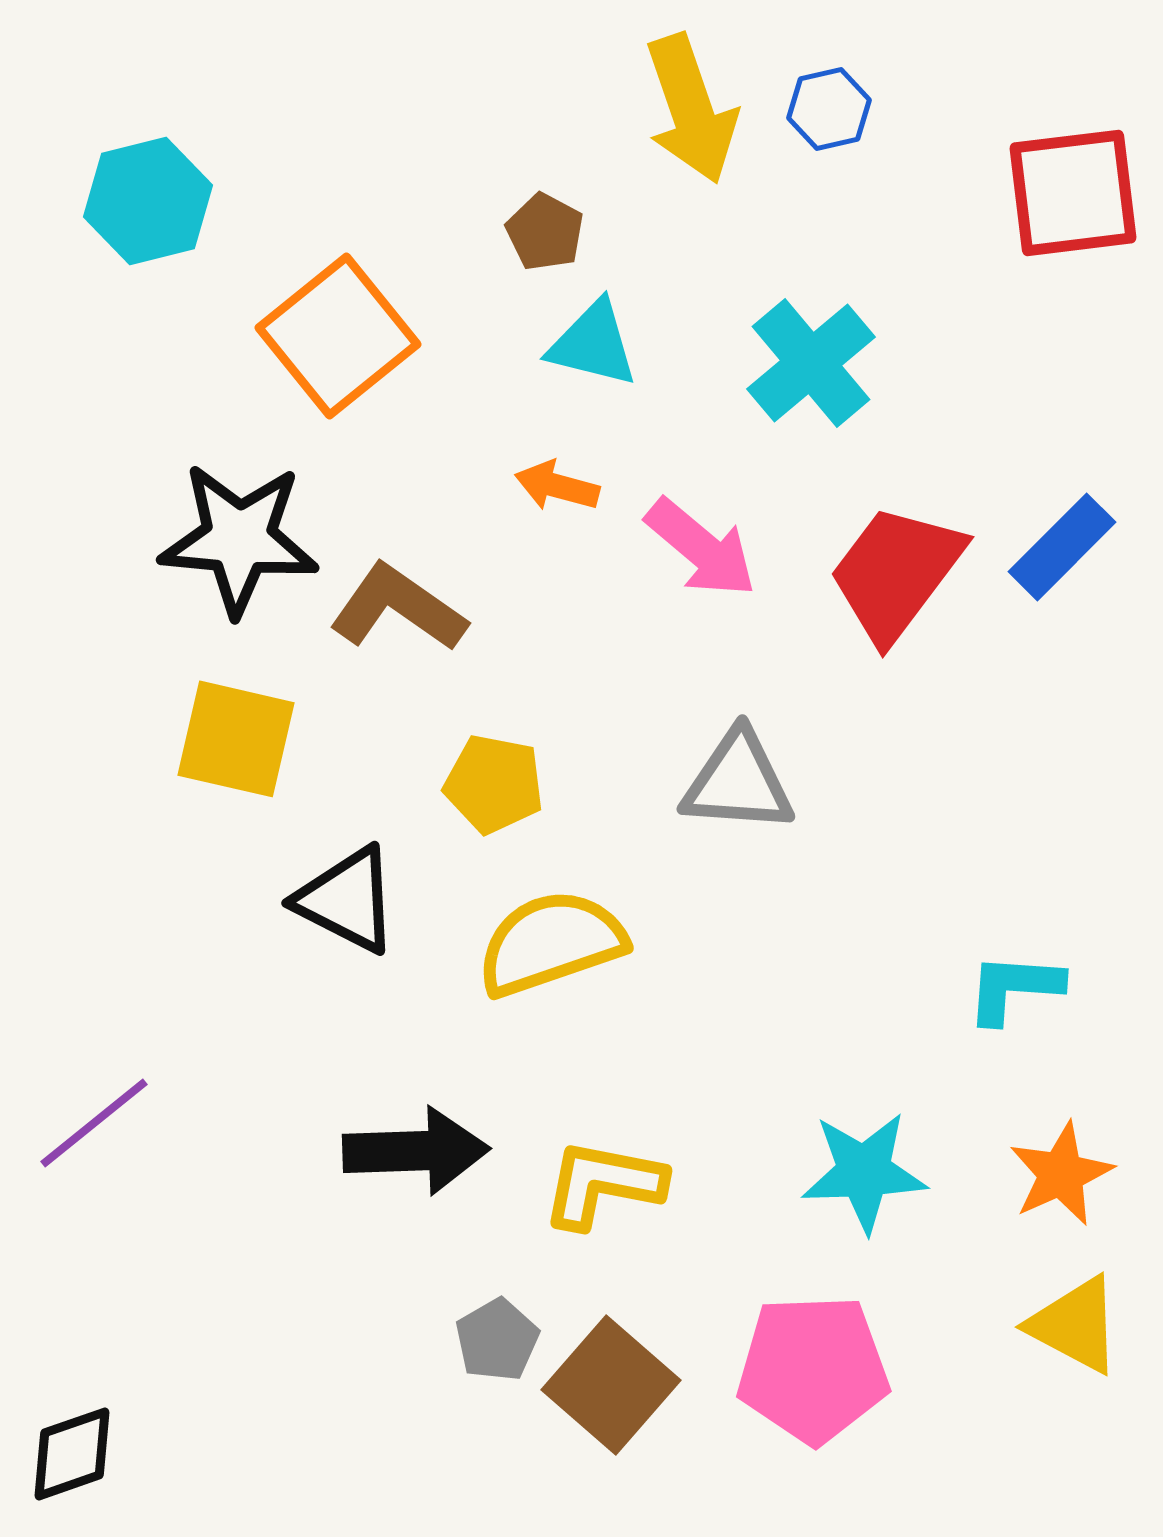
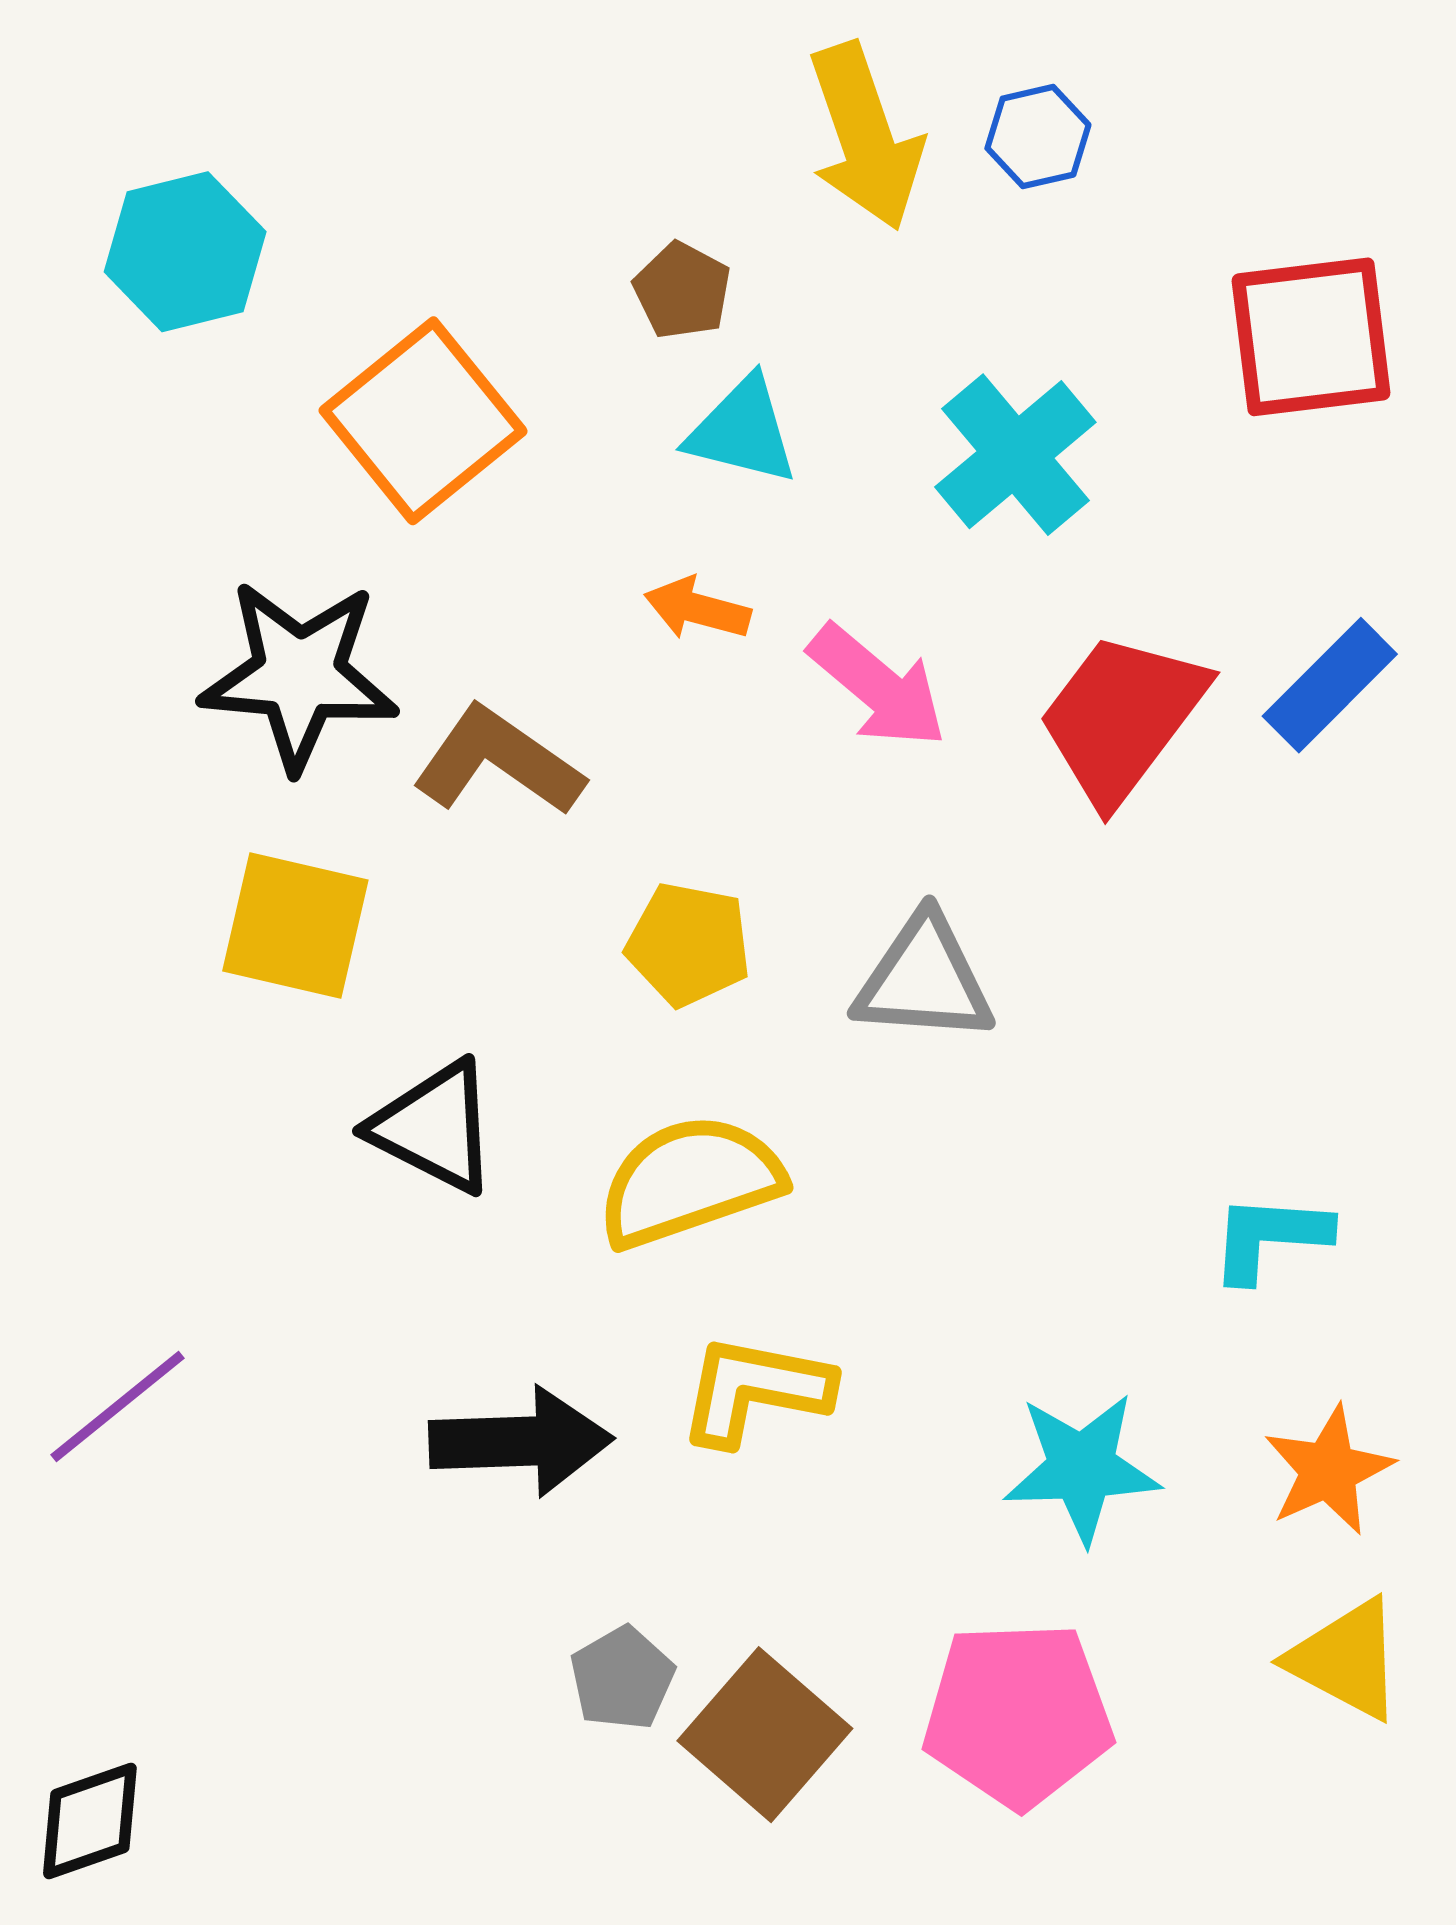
red square: (1073, 193) -> (1311, 337), moved
yellow pentagon: (494, 784) -> (689, 944), moved
yellow L-shape: (603, 1184) -> (755, 1390), moved

